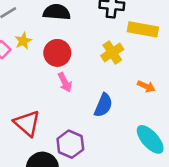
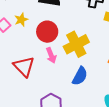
yellow cross: (112, 52) -> (76, 44), moved, size x1.4
red triangle: (27, 123) -> (24, 67), moved

